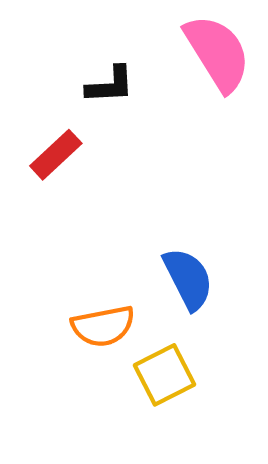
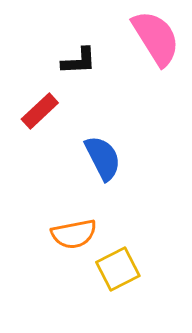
blue semicircle: (188, 279) -> (103, 158), moved

